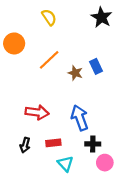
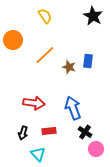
blue rectangle: (96, 66) -> (88, 61), turned 32
black cross: (93, 144) -> (85, 132), turned 32
cyan triangle: (65, 164) -> (38, 154), moved

